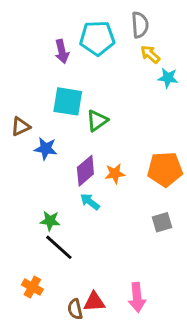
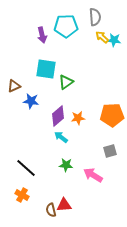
cyan star: (168, 78) -> (114, 40), moved
green star: (50, 221) -> (66, 165), moved
black line: (59, 247) -> (26, 168), moved
pink arrow: (137, 297) -> (93, 175), moved, turned 126

